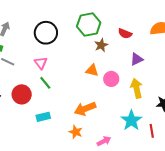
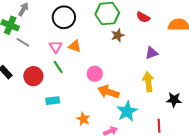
red semicircle: (125, 34) -> (143, 17), moved
orange triangle: (92, 70) -> (75, 46), moved
pink circle: (111, 79) -> (95, 74), moved
orange arrow: (85, 109) -> (108, 92), moved, turned 35
cyan star: (131, 120) -> (127, 111), moved

